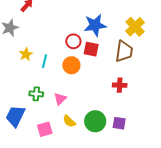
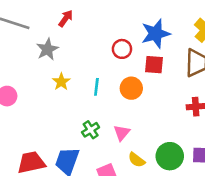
red circle: (73, 41) -> (122, 49), moved
yellow star: (26, 54) -> (61, 82), moved
green cross: (36, 94) -> (91, 130), turned -32

